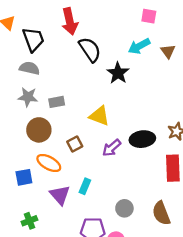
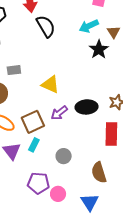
black star: (118, 73) -> (99, 49), moved
brown square: (75, 144) -> (33, 122), moved, size x1.6
gray circle: (124, 208) -> (64, 156), moved

